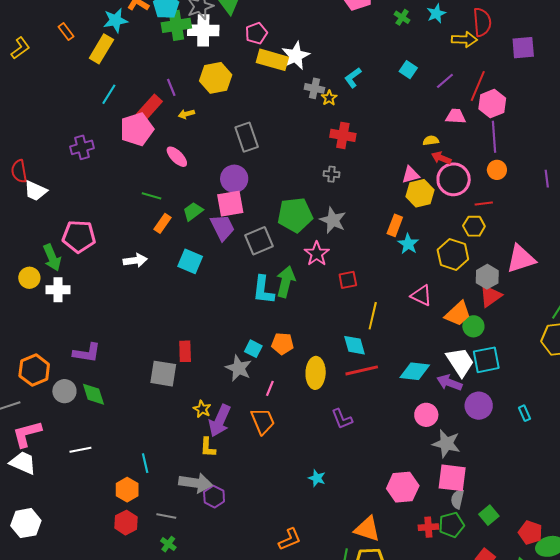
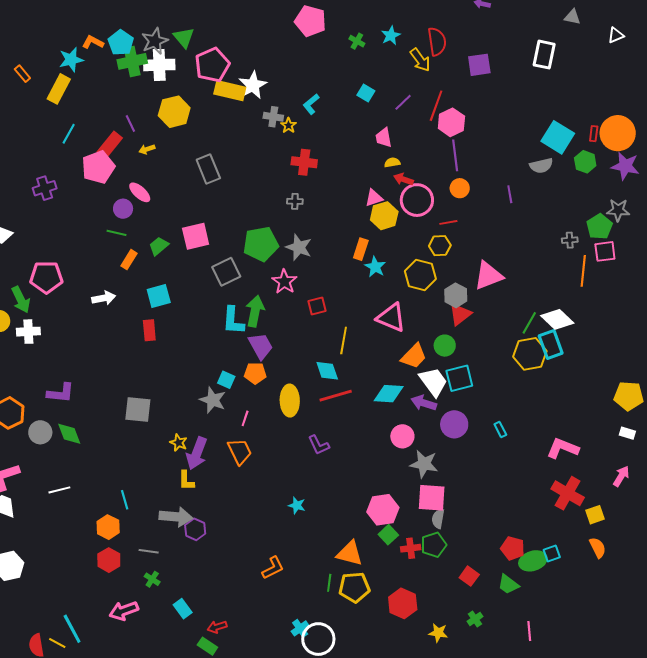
pink pentagon: (256, 33) -> (212, 65), size x1.6
yellow arrow: (464, 40) -> (420, 60), turned 55
pink trapezoid: (456, 116) -> (384, 138), moved, turned -100
purple circle: (234, 179) -> (123, 209), moved, size x0.7
purple trapezoid: (222, 227) -> (261, 346), moved
cyan square: (190, 261) -> (159, 296), turned -35
pink triangle: (421, 295) -> (391, 318), size x1.4
orange trapezoid: (458, 314) -> (414, 356), moved
red rectangle: (185, 351) -> (149, 330), moved
green square: (489, 515) -> (388, 535), moved

